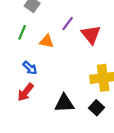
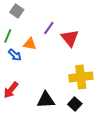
blue arrow: (30, 68) -> (15, 55), moved

